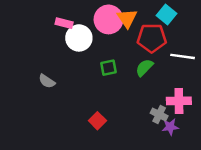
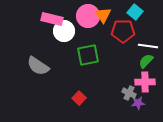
pink rectangle: (64, 23) -> (52, 19), size x1.5
green square: (109, 68) -> (88, 55), size x1.6
green semicircle: (144, 68) -> (146, 61), moved
gray semicircle: (47, 81) -> (38, 66), size x1.6

